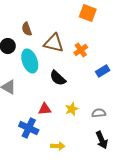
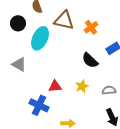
cyan ellipse: (30, 61) -> (40, 38), turned 45
black semicircle: (58, 78) -> (90, 60), moved

